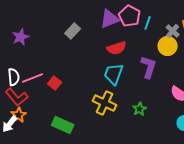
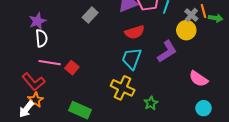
purple L-shape: (149, 67) -> (167, 51), turned 40
white semicircle: (14, 77) -> (42, 38), moved
pink line: (33, 78) -> (50, 63), turned 30
green star: (140, 109) -> (151, 103), moved

